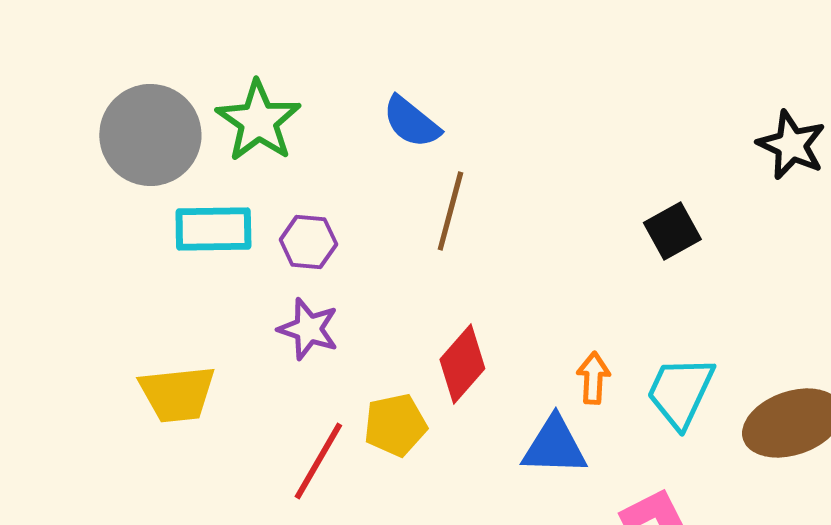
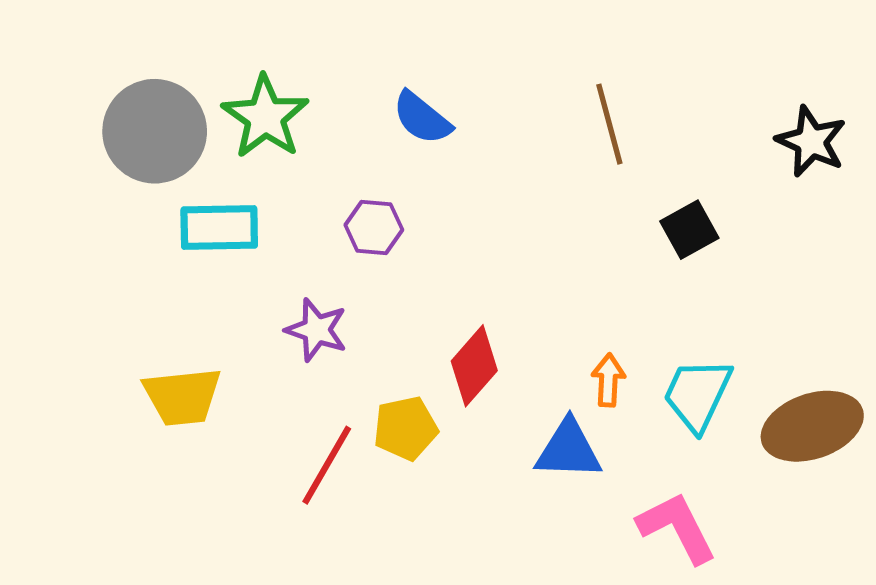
brown line: (450, 211) -> (609, 124), moved, turned -30
purple hexagon: (308, 242) -> (374, 227), moved

